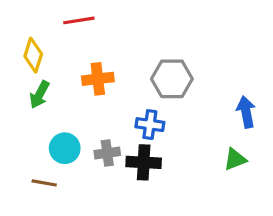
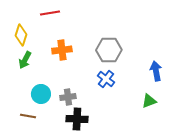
blue cross: (150, 125) -> (106, 79), moved, turned 30
black cross: (144, 162) -> (77, 119), moved

